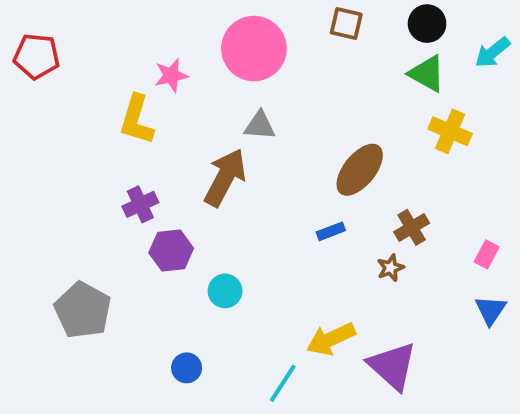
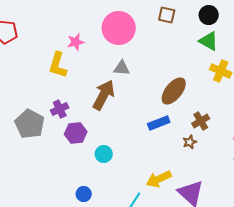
blue rectangle: (331, 231) -> (159, 123), size x1.5
gray pentagon: (83, 310) -> (30, 124), moved

